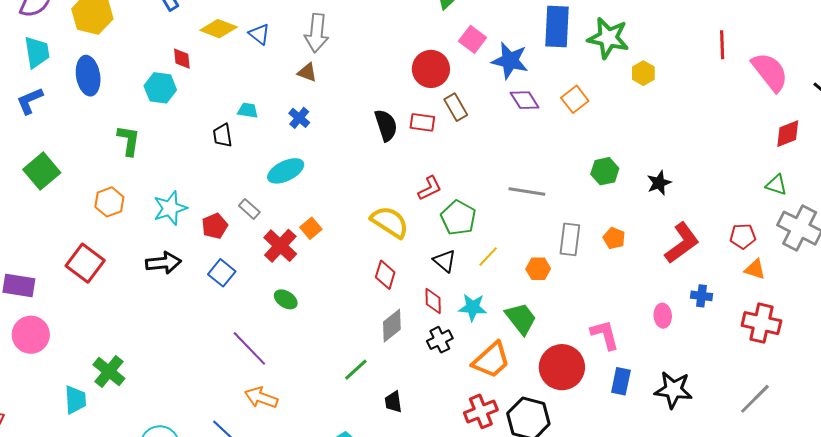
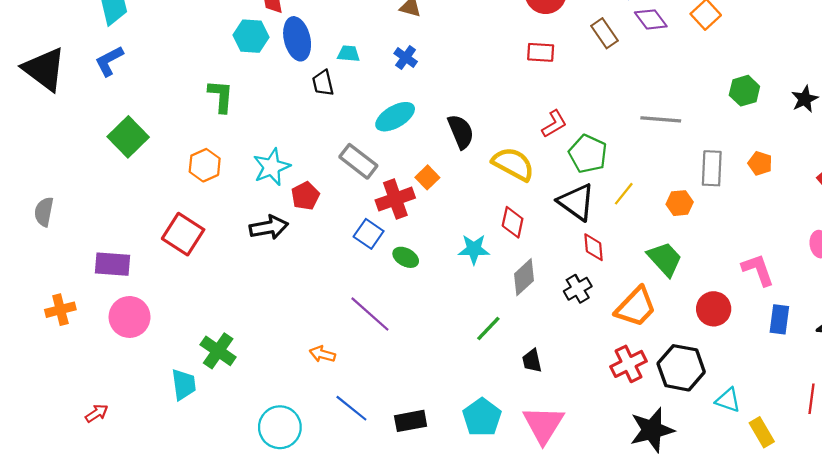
blue ellipse: (88, 76) -> (297, 39), moved
brown rectangle: (456, 107) -> (605, 33), moved
black semicircle: (386, 125) -> (461, 132), moved
gray rectangle: (249, 209) -> (358, 161), size x1.6
red pentagon: (215, 226) -> (305, 196), moved
red cross: (280, 246) -> (395, 199), turned 32
black triangle: (445, 261) -> (576, 202), size x1.5
blue square: (222, 273) -> (369, 234), moved
red diamond: (433, 301) -> (593, 247), moved
cyan star: (473, 307) -> (474, 249), moved
red circle: (562, 367) -> (714, 309), size x0.7
orange arrow: (261, 398) -> (322, 354), moved, size x0.7

